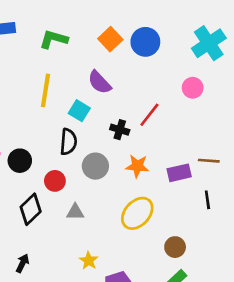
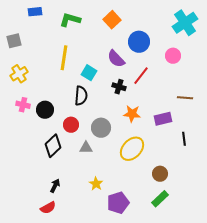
blue circle: (145, 42) -> (139, 42), moved
purple semicircle: (99, 82) -> (116, 59), moved
brown line: (209, 161) -> (185, 98), moved
gray circle: (95, 166) -> (101, 128), moved
black arrow: (23, 263) -> (55, 186), moved

